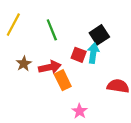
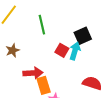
red arrow: (50, 67) -> (33, 73), moved
orange rectangle: (63, 80) -> (44, 85), moved

